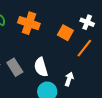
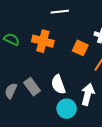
white arrow: (69, 79) -> (88, 94), size x1.5

